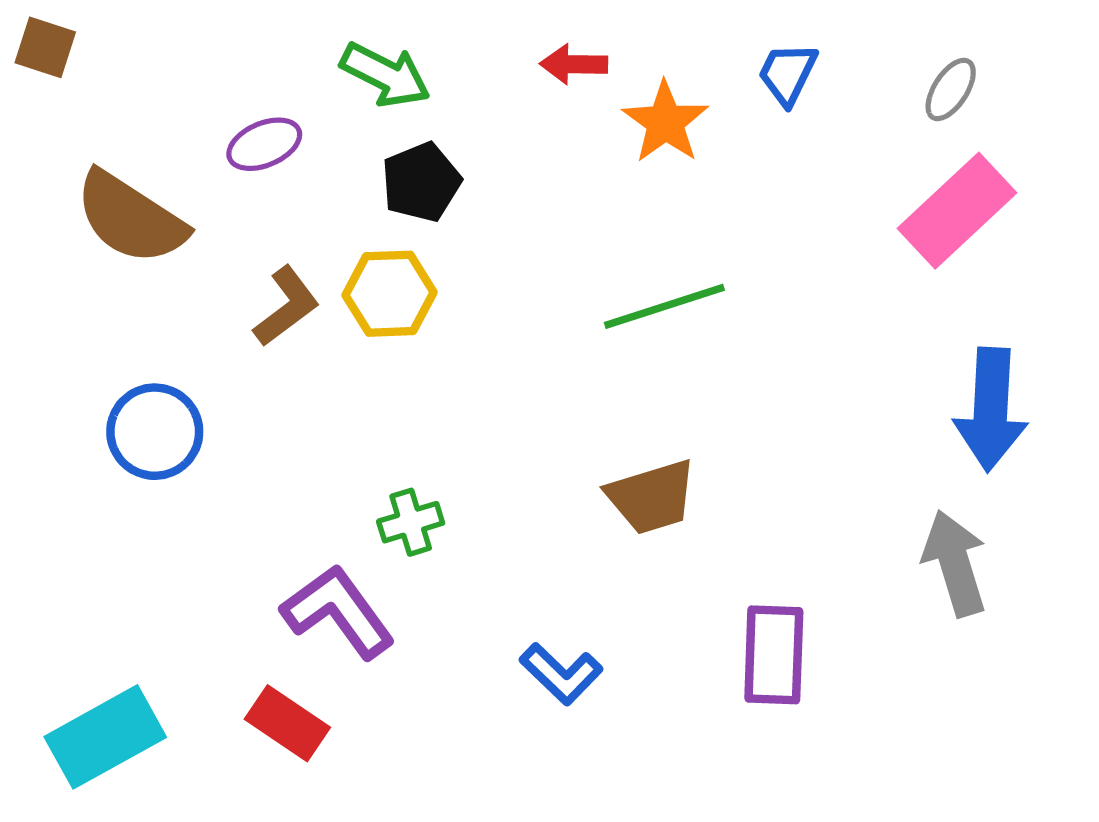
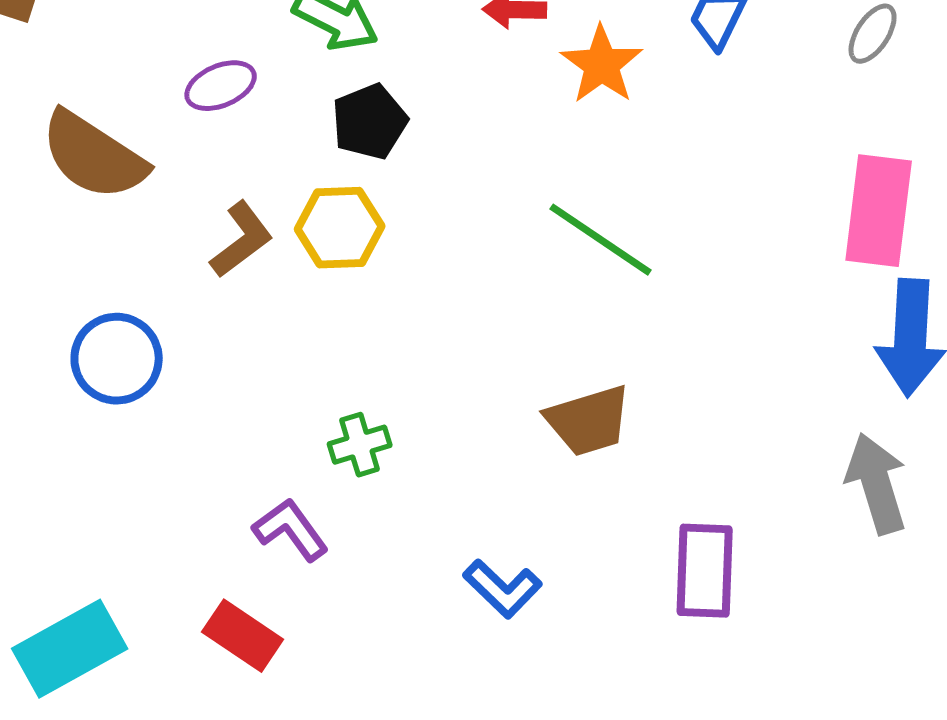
pink rectangle: (957, 211) -> (879, 211), moved, turned -40
green line: (664, 306) -> (601, 240), turned 52
purple L-shape: (338, 612) -> (291, 530), size x0.7

